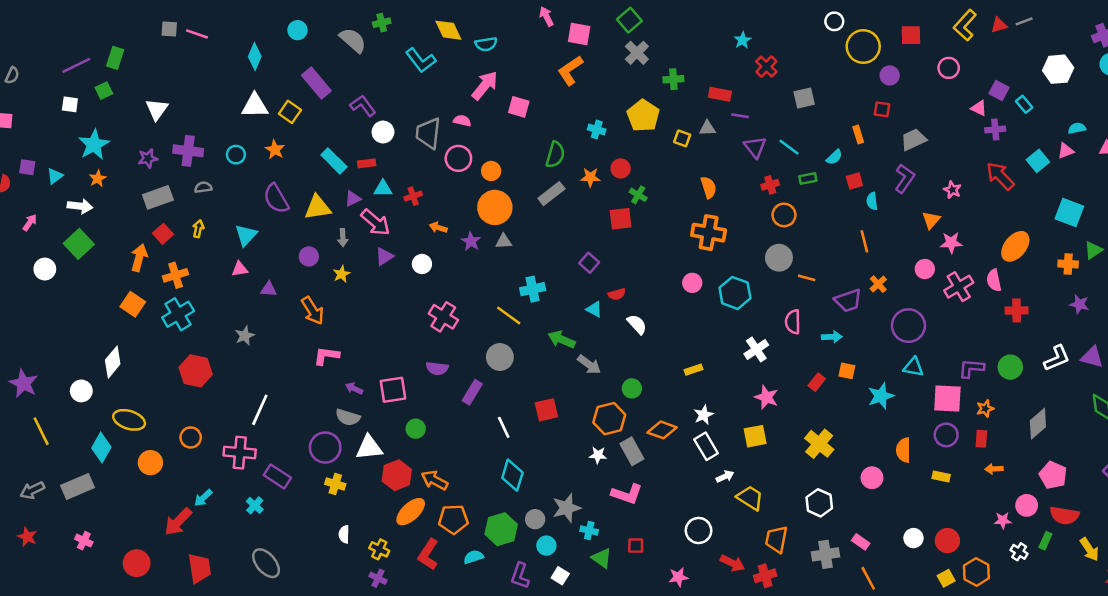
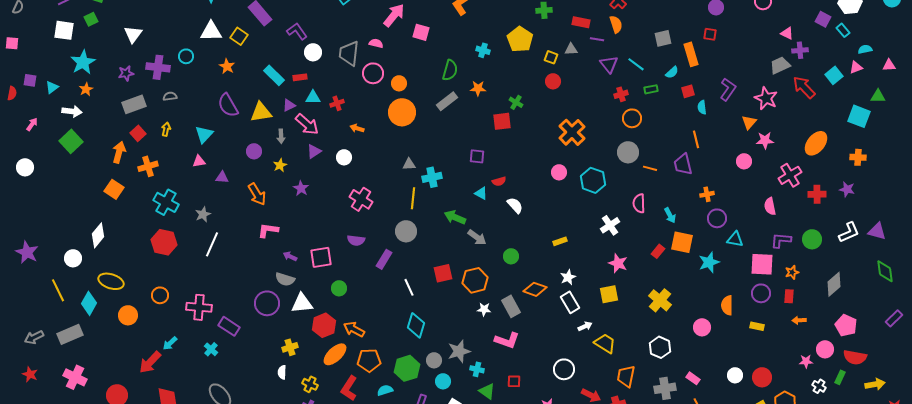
purple square: (999, 91) -> (823, 19), moved
gray square: (804, 98) -> (663, 38), moved
white square: (70, 104) -> (64, 30), size x1.5
cyan rectangle: (1024, 104) -> (843, 30), moved
orange rectangle: (858, 135) -> (691, 54), size x1.6
gray trapezoid: (913, 140) -> (780, 65), moved
cyan circle: (236, 155) -> (186, 56), moved
red circle: (621, 168) -> (553, 81), moved
orange semicircle: (709, 187) -> (616, 24), moved
pink star: (952, 190) -> (766, 98), size x1.6
orange cross: (709, 233) -> (572, 132), turned 36
purple star: (471, 241) -> (301, 188), moved
gray triangle: (504, 241) -> (409, 164), moved
green triangle: (1093, 250) -> (878, 96), moved, turned 35
purple square: (589, 263) -> (477, 156), turned -35
white circle: (45, 269) -> (25, 167), moved
pink semicircle: (994, 280) -> (770, 206), moved
orange cross: (878, 284) -> (707, 194), moved, turned 32
pink cross: (959, 287) -> (790, 175), moved
purple trapezoid: (848, 300) -> (683, 164), moved, turned 95
purple star: (1079, 304) -> (847, 189), moved
cyan cross: (178, 314) -> (166, 202), moved, turned -30
yellow line: (509, 316) -> (413, 198), turned 60
purple circle: (908, 326) -> (717, 218), moved, size x0.7
cyan arrow: (832, 337) -> (670, 215), turned 63
orange square: (847, 371) -> (682, 242), size x1.6
white line: (260, 410) -> (212, 244), moved
orange hexagon: (609, 419) -> (475, 280), moved
yellow line: (41, 431) -> (58, 290), moved
yellow cross: (335, 484) -> (290, 347), moved, turned -35
pink cross: (84, 541) -> (75, 377), size x1.6
yellow arrow: (1089, 549) -> (875, 384), turned -66

